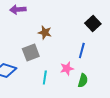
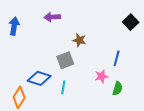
black square: (93, 24) -> (131, 22), moved
cyan line: (45, 78) -> (63, 87), moved

